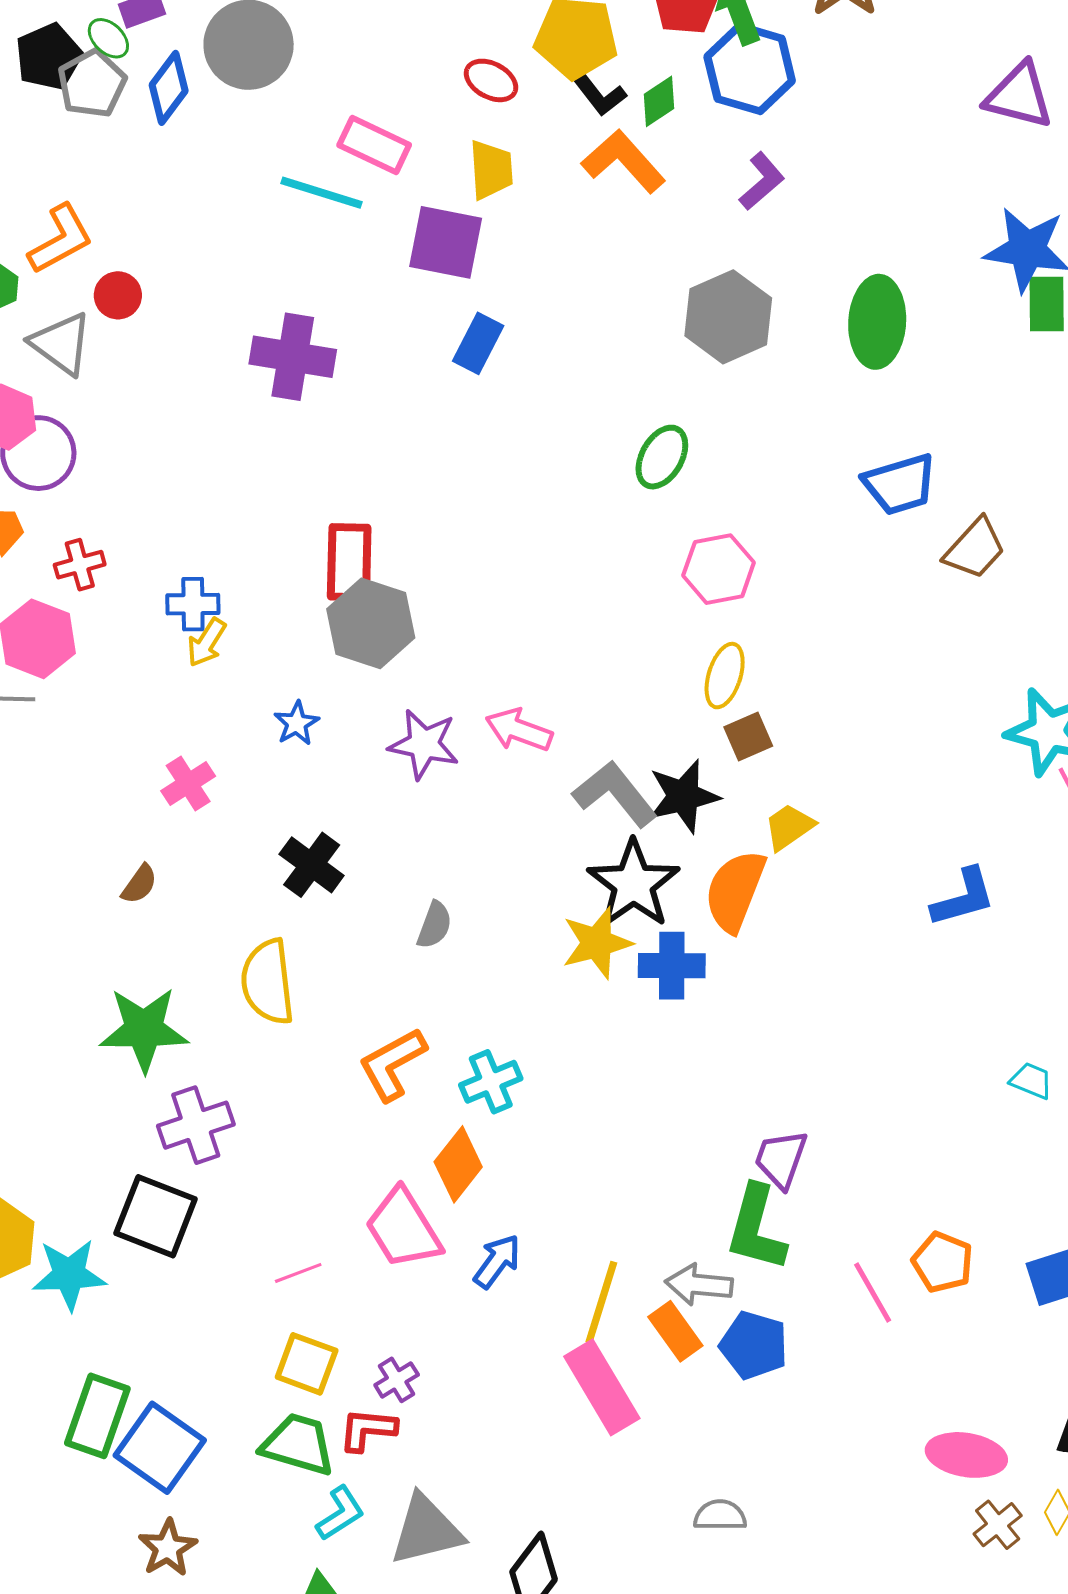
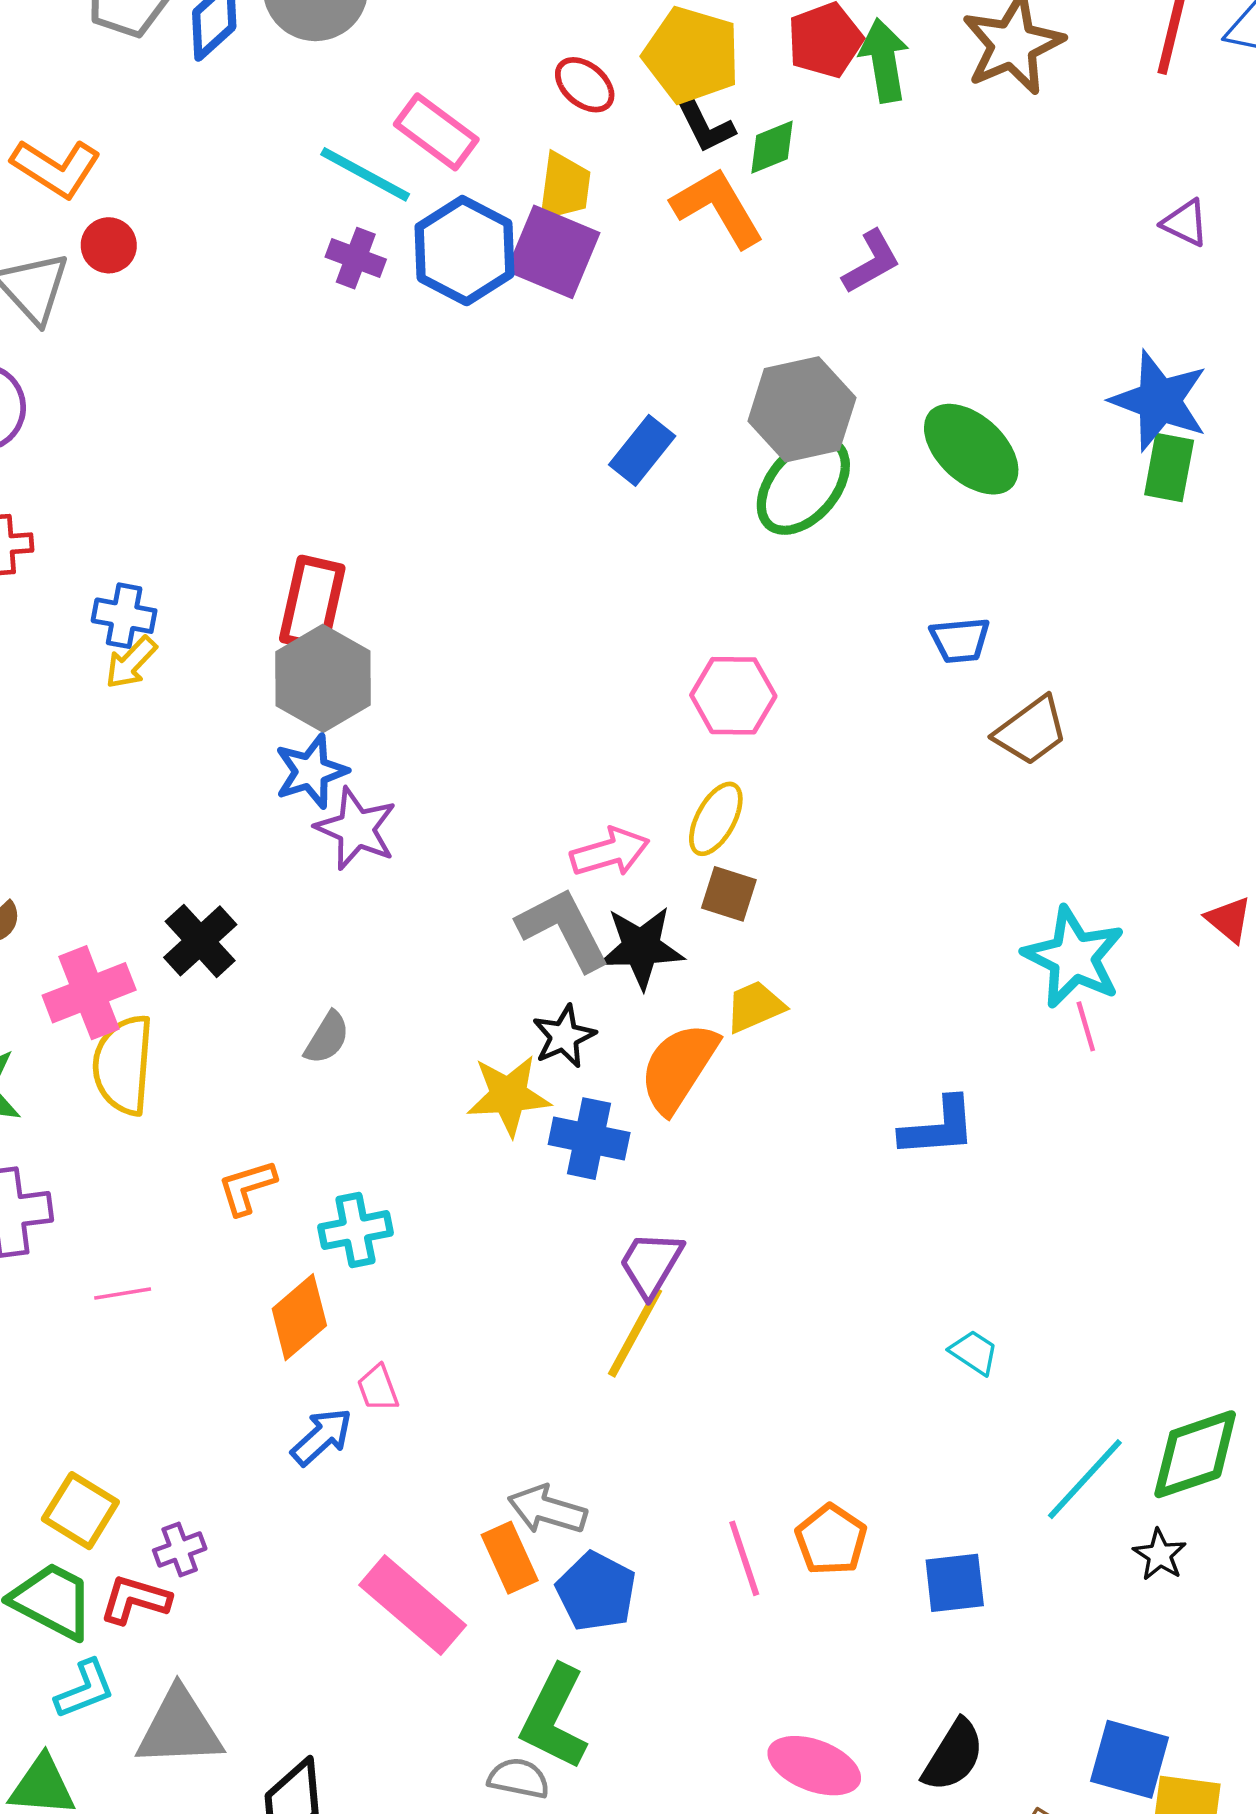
blue hexagon: (750, 69) -> (464, 251), moved
purple triangle: (1019, 96) -> (1185, 223), size x0.6
orange L-shape: (61, 239) -> (56, 168), turned 50
purple square: (446, 242) -> (553, 252), moved
green ellipse: (877, 322) -> (971, 449), turned -62
blue rectangle: (478, 343) -> (642, 450), moved
purple cross: (293, 357) -> (356, 258), moved, size x0.6
green ellipse: (662, 457) -> (803, 485), moved, size x1.4
blue trapezoid: (900, 484) -> (960, 640), size x0.7
blue star: (297, 723) -> (311, 771), moved, size x1.4
pink arrow: (519, 730) -> (610, 852), moved, turned 132
brown square: (748, 736) -> (729, 894), turned 30
pink cross: (188, 784) -> (89, 993), moved, size x1.4
black star: (633, 884) -> (564, 1036), size x0.6
orange L-shape: (392, 1064) -> (247, 1187), size x0.7
purple trapezoid: (781, 1159) -> (651, 1264), moved
green L-shape: (756, 1228) -> (554, 1718), moved
pink trapezoid: (403, 1229) -> (378, 1388), moved, size x0.5
pink line: (298, 1273) -> (123, 1294), moved
yellow line: (601, 1302) -> (635, 1332), moved
pink rectangle: (602, 1387) -> (413, 1605), turned -30

